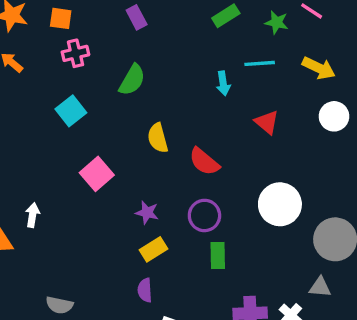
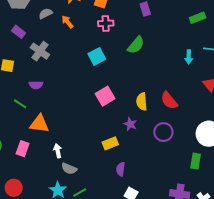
yellow semicircle: (158, 138) -> (142, 102), moved
white arrow: (33, 215) -> (58, 151), moved, turned -32
yellow rectangle: (153, 249) -> (110, 143), moved
green rectangle: (218, 255) -> (196, 161), moved

